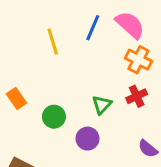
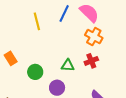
green triangle: (102, 105) -> (68, 65), turned 48

